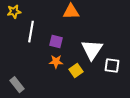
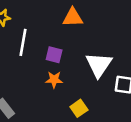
yellow square: (76, 71) -> (79, 108), moved

